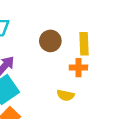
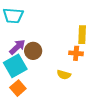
brown circle: (50, 41) -> (33, 51), moved

